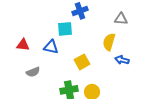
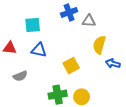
gray triangle: (121, 19) -> (89, 21), moved
cyan square: (65, 29) -> (33, 25), moved

